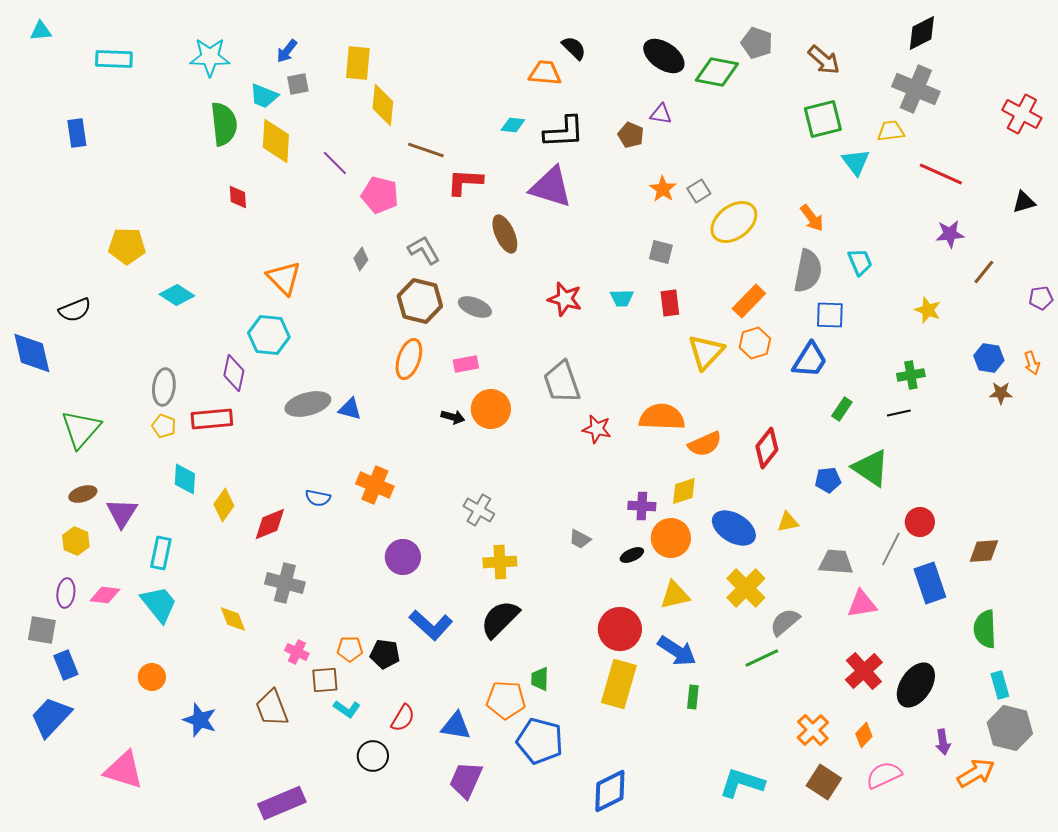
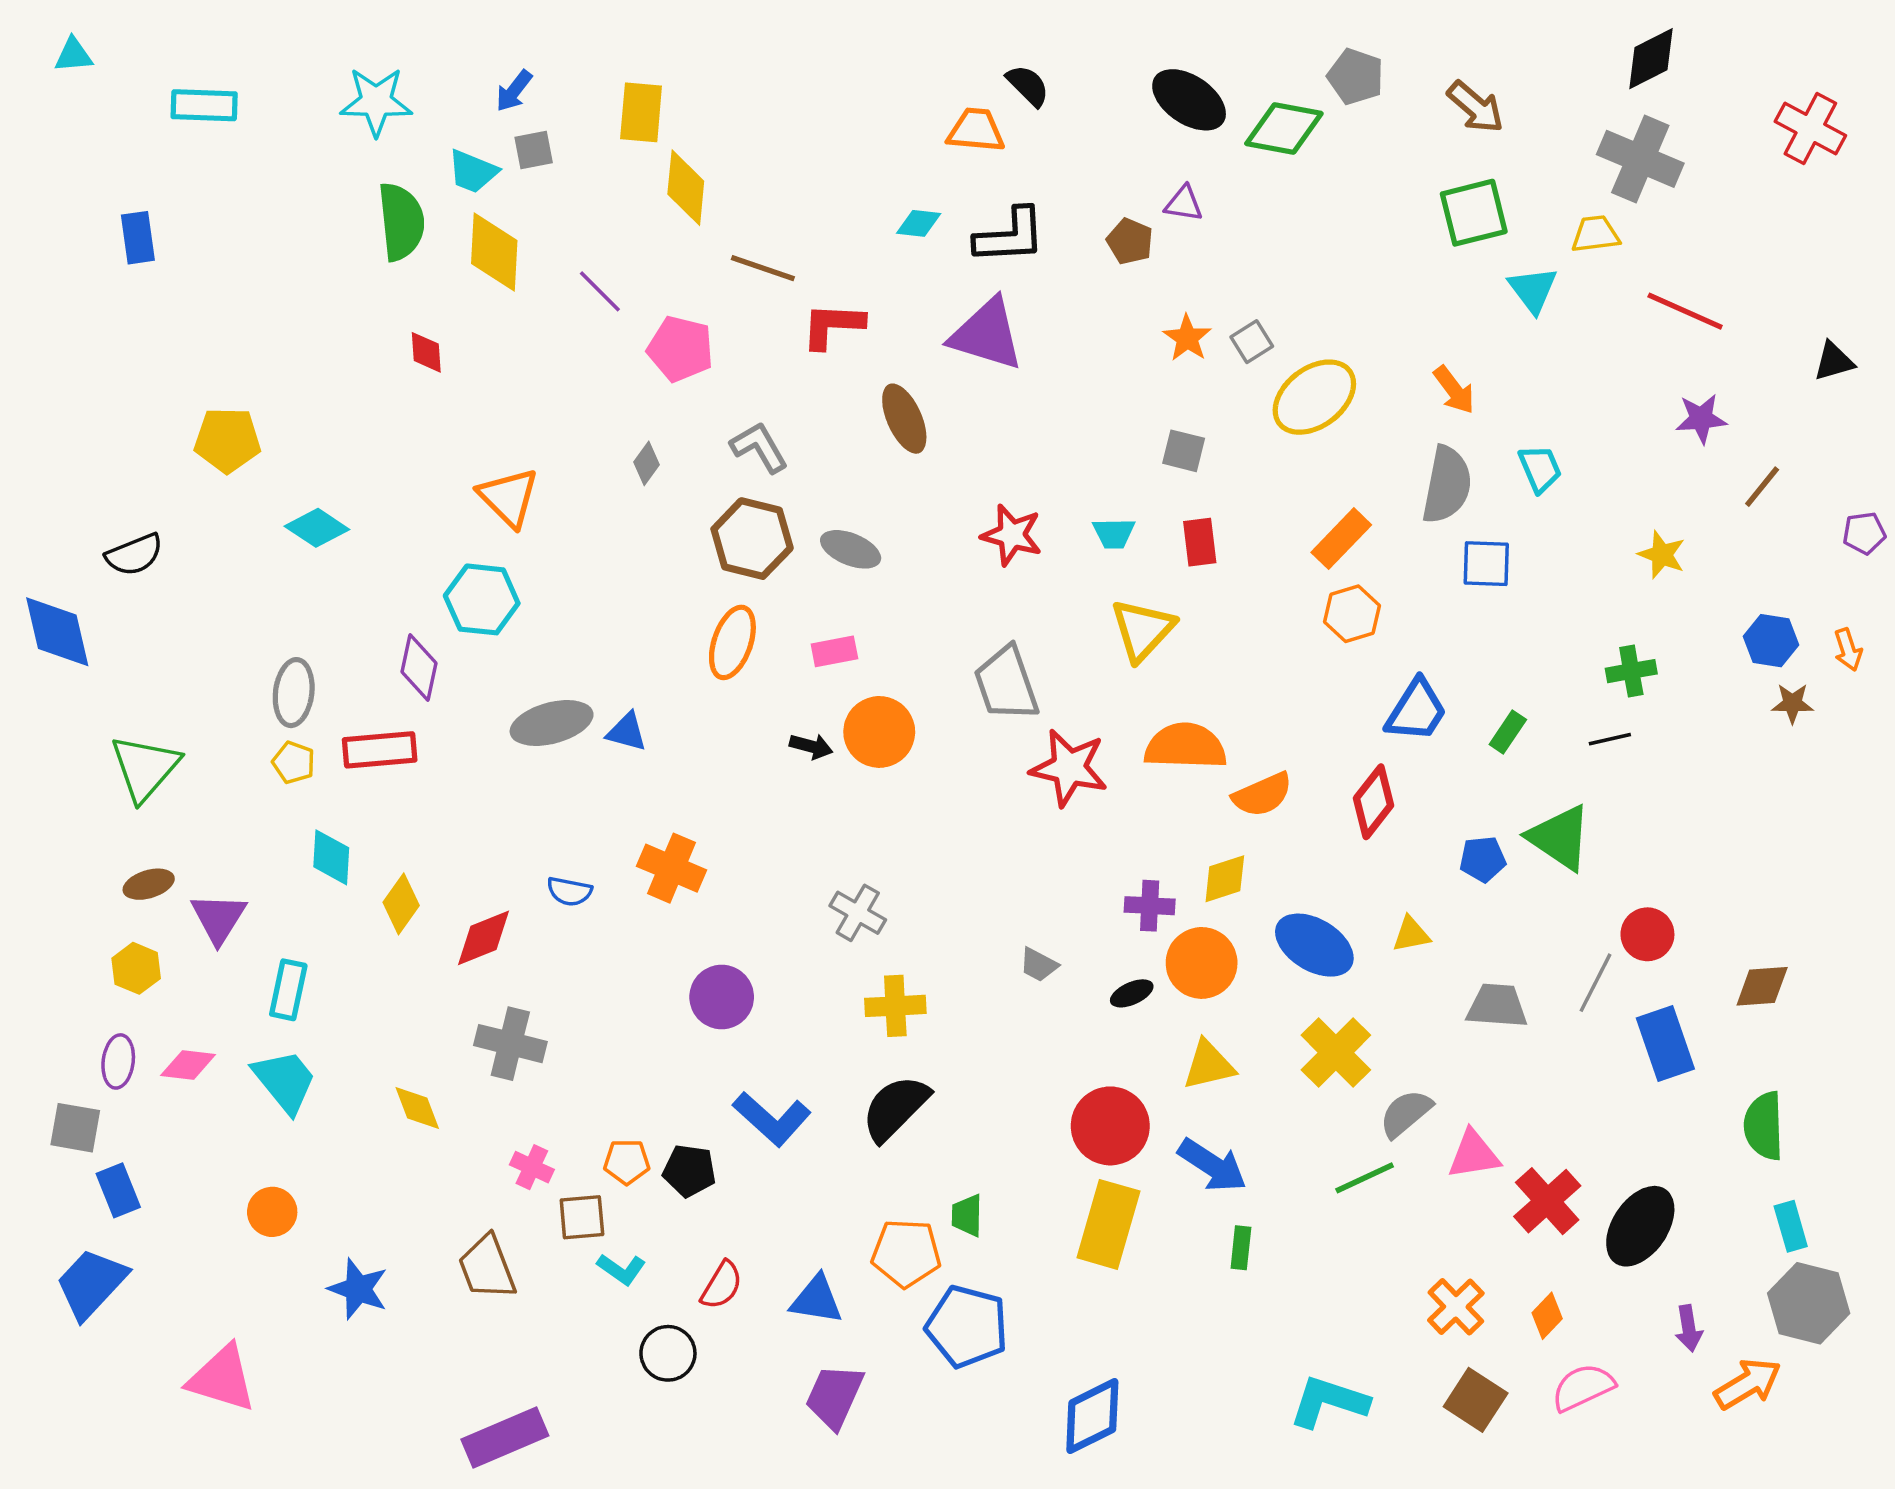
red cross: (1022, 114) -> (1810, 128), moved
yellow triangle: (706, 352) -> (1142, 630), moved
blue trapezoid: (810, 360) -> (1416, 710), moved
red star: (597, 429) -> (1069, 768), size x1.5
pink triangle: (862, 604) -> (1474, 1155), moved

